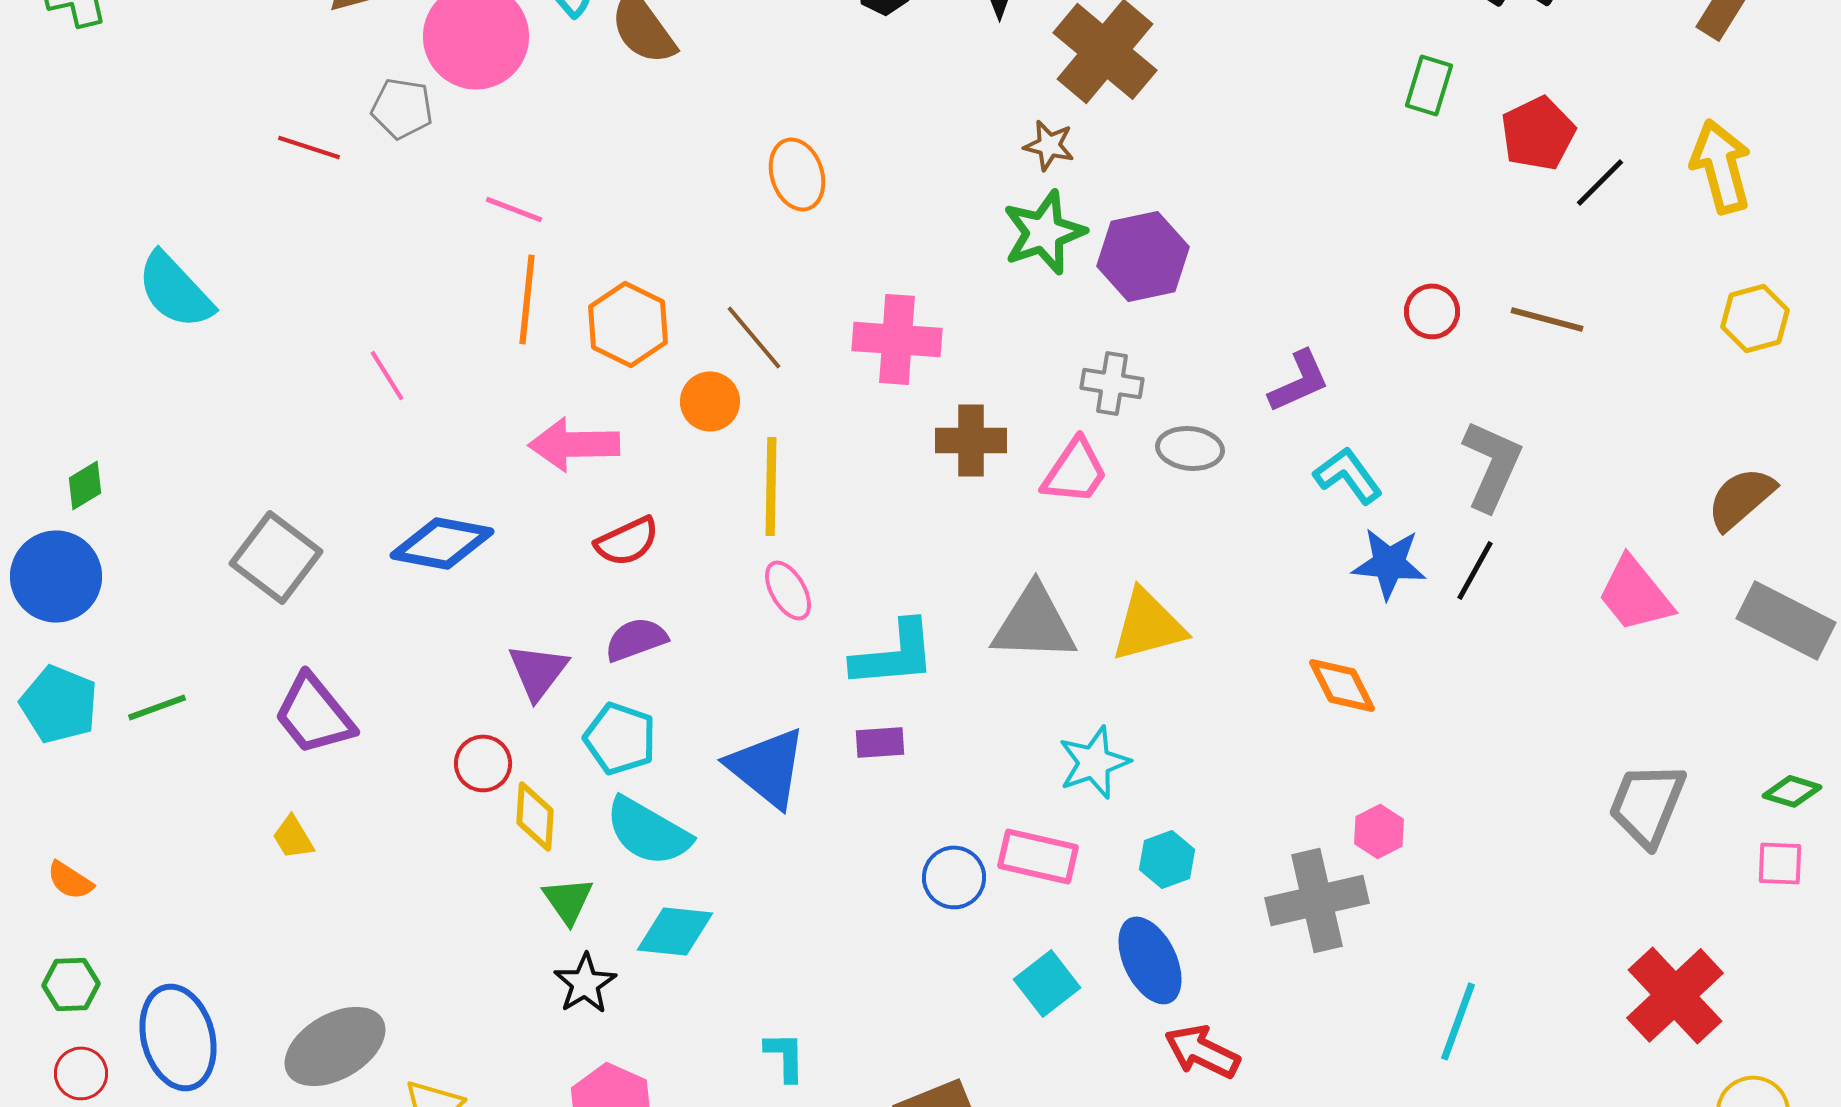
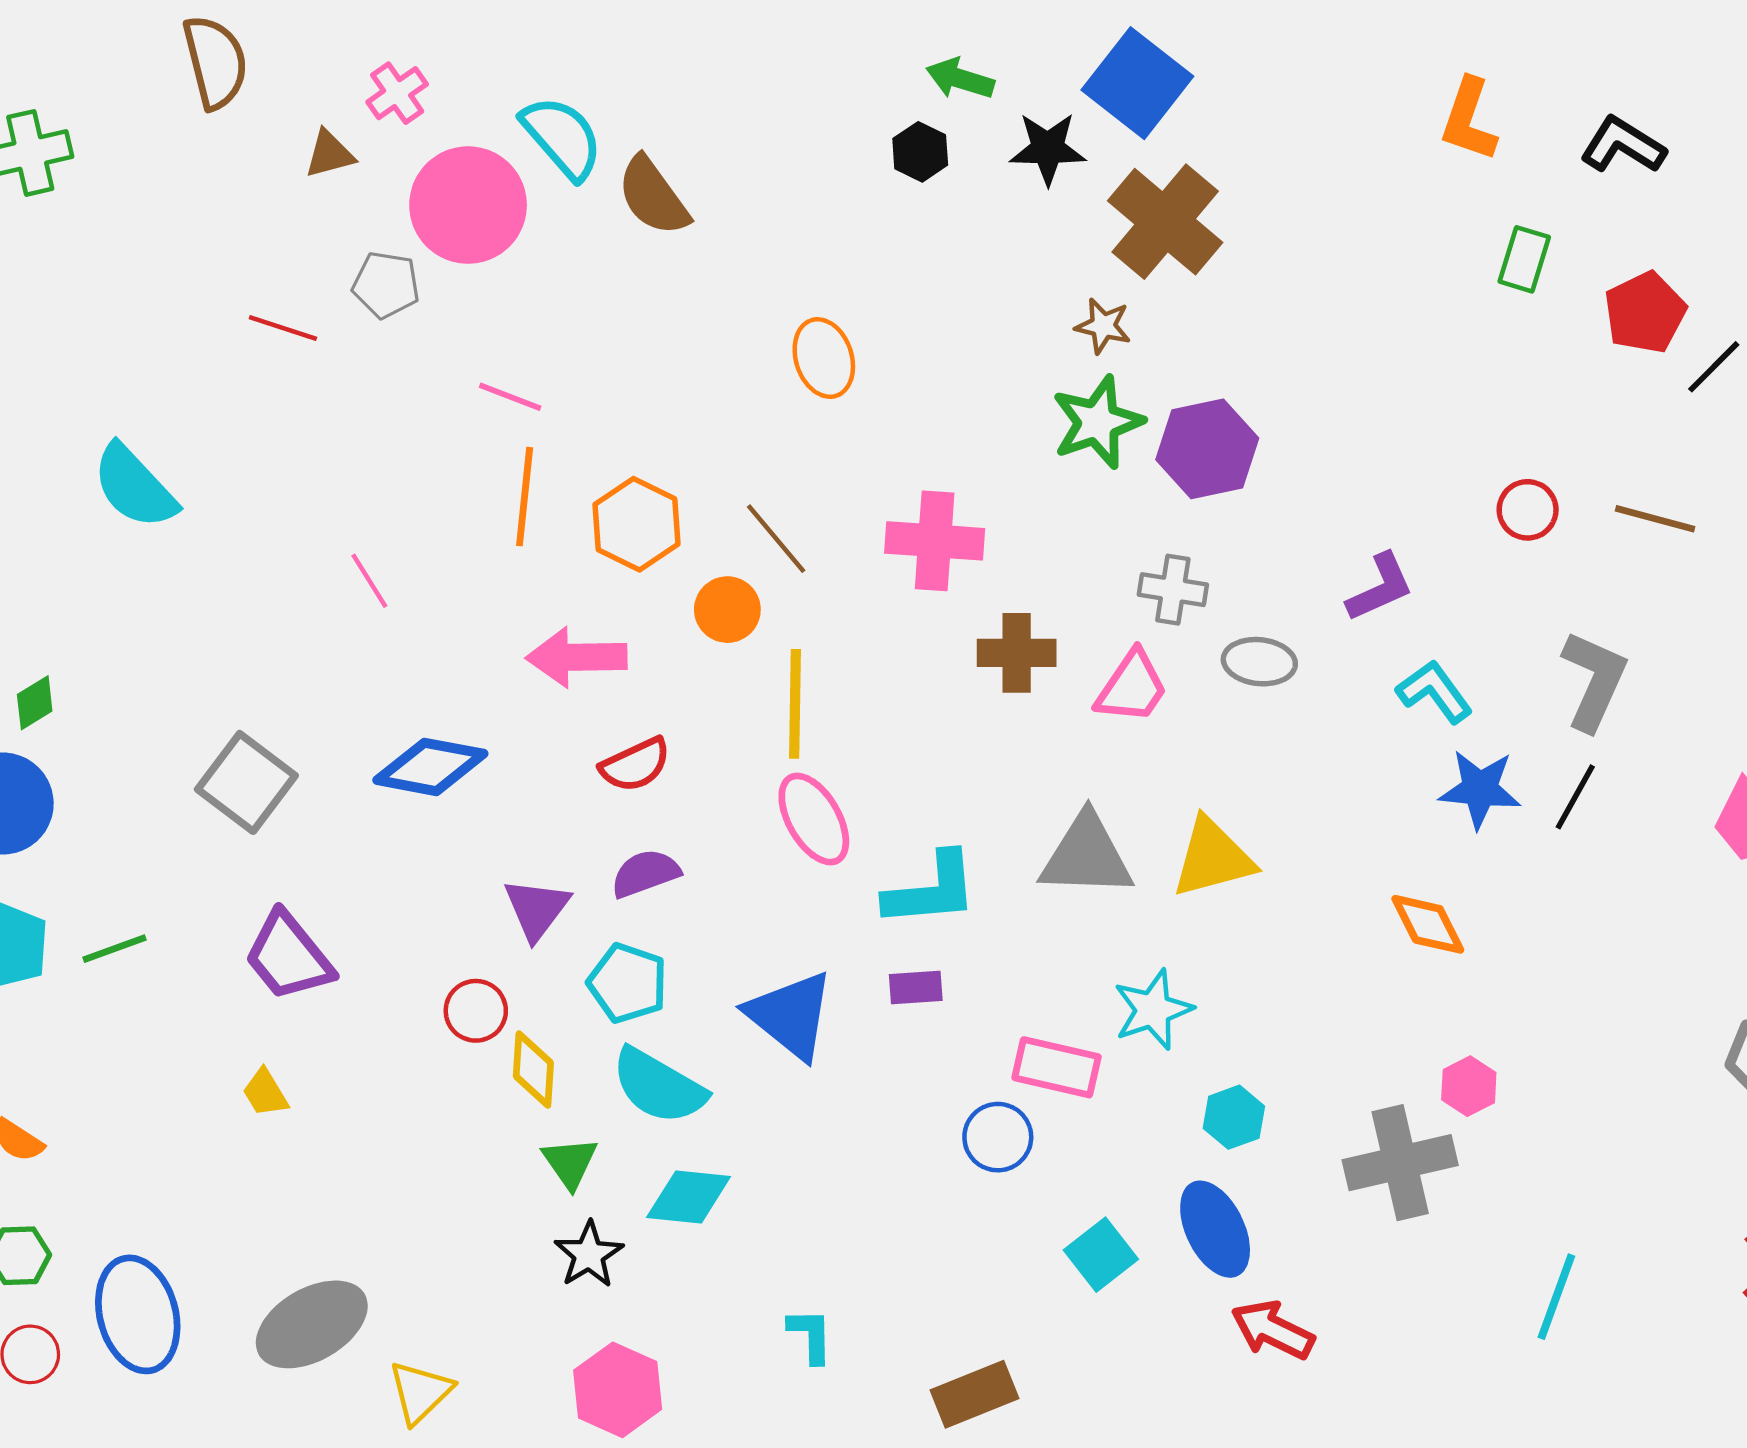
pink ellipse: (788, 590) -> (814, 819), size x1.4
pink rectangle: (1038, 856) -> (1057, 1067), moved

